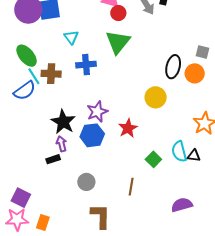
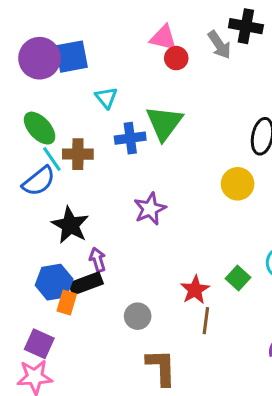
green triangle: (118, 42) -> (164, 123), moved
black star: (63, 122) -> (70, 225), moved
red star: (128, 128) -> (195, 290), moved
blue hexagon: (92, 135) -> (54, 282), moved
black rectangle: (53, 159) -> (86, 284), size x1.5
orange rectangle: (43, 223) -> (67, 302), moved

